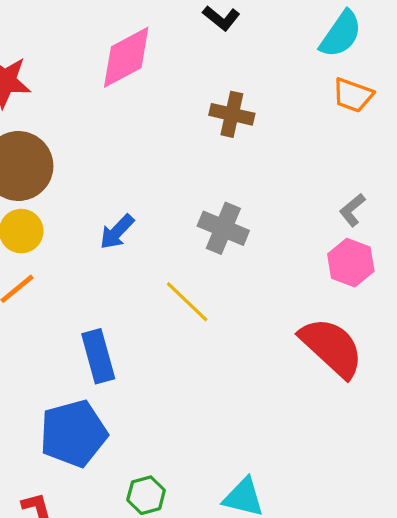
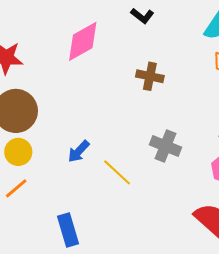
gray cross: (223, 228) -> (165, 146), moved
yellow line: (187, 302) -> (117, 172), moved

